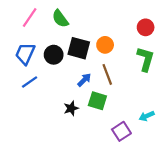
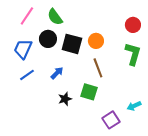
black circle: (54, 55) -> (48, 39), moved
blue arrow: (84, 80) -> (57, 73), moved

